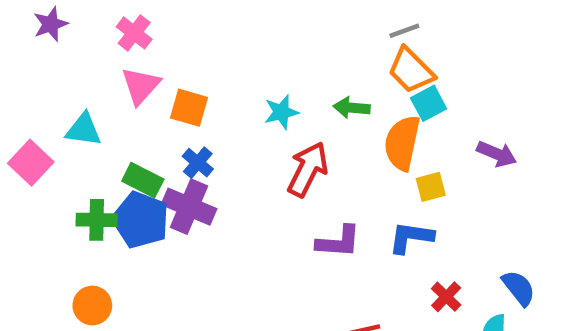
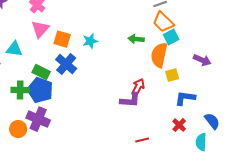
cyan star: (281, 112) -> (90, 41), moved
blue cross: (198, 163) -> (66, 64), size x1.5
red arrow: (308, 169) -> (138, 87), moved, size x0.7
purple cross: (189, 207) -> (38, 119), moved
blue L-shape: (411, 237) -> (185, 98), moved

